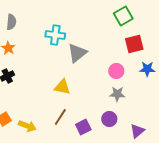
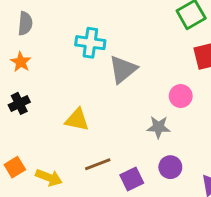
yellow triangle: (62, 87) -> (77, 120), moved
gray star: (117, 94) -> (158, 127), moved
brown line: (60, 117) -> (98, 164), turned 36

